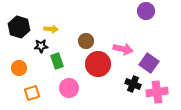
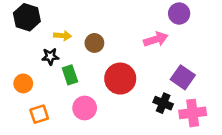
black hexagon: (19, 27) -> (27, 17), moved
brown circle: (86, 41) -> (94, 43), moved
pink arrow: (123, 49) -> (156, 39), moved, turned -30

